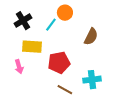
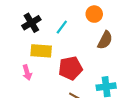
orange circle: (65, 13) -> (94, 14), moved

